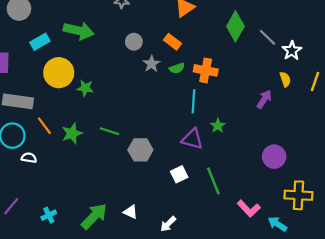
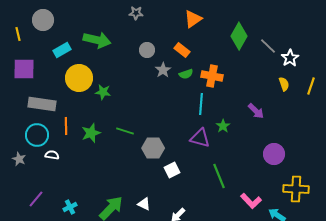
purple arrow: (264, 99) -> (256, 111), moved, turned 102
orange line: (44, 126) -> (66, 126), turned 36
white square: (179, 174) -> (172, 170), moved

